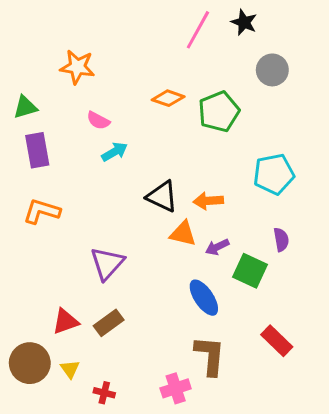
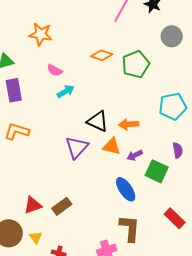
purple triangle: (107, 263) -> (77, 147), moved

